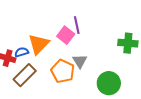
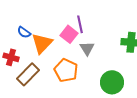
blue semicircle: (22, 52) -> (24, 32), moved, turned -128
gray triangle: (80, 61) -> (87, 48), moved

